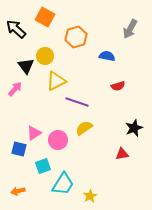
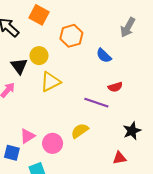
blue semicircle: (107, 56) -> (104, 56), turned -147
purple line: (77, 102) -> (96, 103), moved

